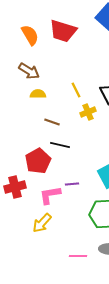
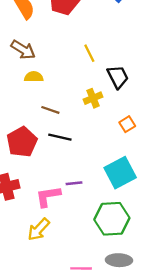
yellow line: (76, 90) -> (89, 53), moved
red pentagon: (38, 161) -> (22, 142), moved

